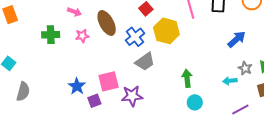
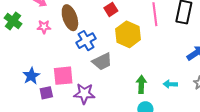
green cross: (51, 35) -> (13, 21), turned 30
blue cross: (135, 37) -> (86, 41), moved
cyan arrow: (230, 81) -> (170, 84), moved

